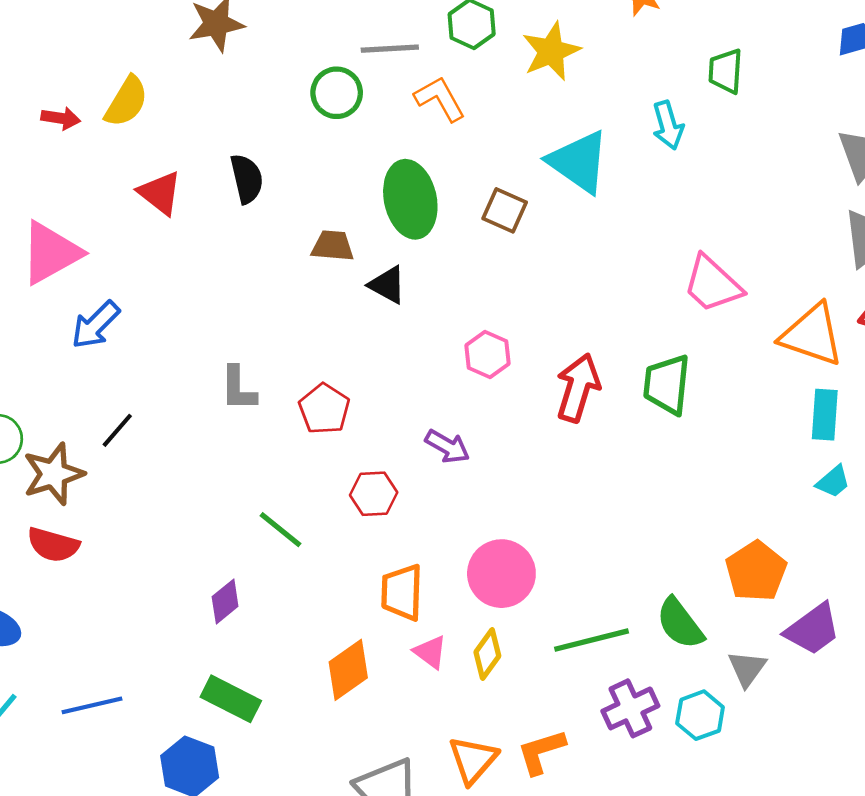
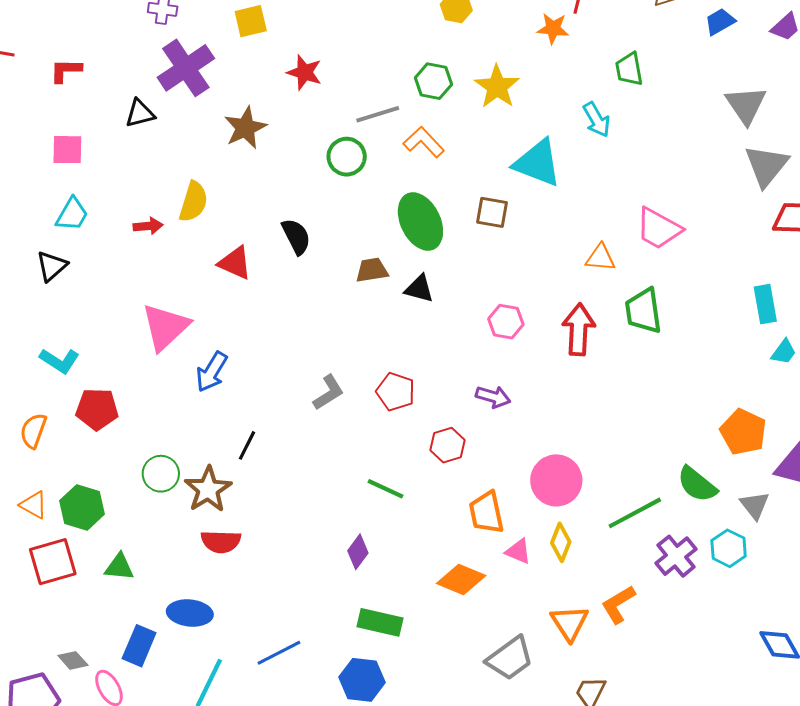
orange triangle: (812, 335) -> (600, 258), moved, size x0.6
gray L-shape: (238, 389) -> (328, 393), turned -108
orange diamond: (348, 670) -> (461, 580), turned 72

